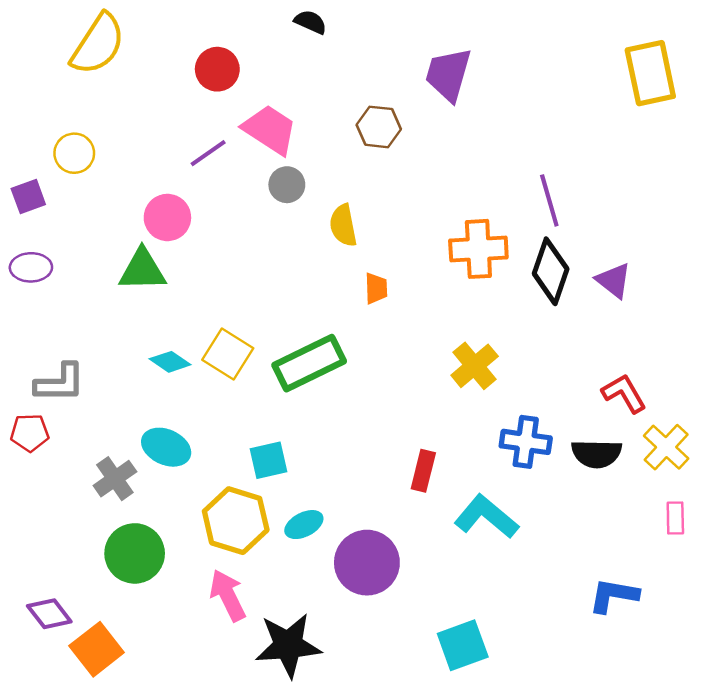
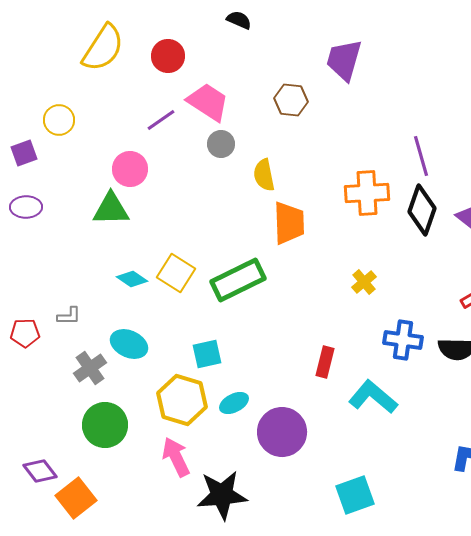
yellow semicircle: (98, 44) -> (103, 48), moved
orange trapezoid: (376, 288) -> (289, 223), size x1.8
yellow cross: (475, 366) -> (364, 282), size x0.7
gray L-shape: (60, 383) -> (69, 316), moved, size x0.6

